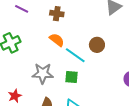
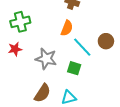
orange semicircle: (57, 40) -> (67, 28), turned 63
red star: (15, 96) -> (15, 49), moved

